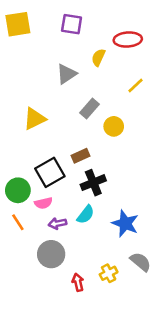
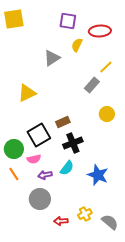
purple square: (72, 24) -> (68, 21), moved
gray rectangle: (89, 109) -> (92, 85), moved
yellow circle: (114, 126) -> (107, 114), moved
gray semicircle: (141, 262) -> (110, 222), moved
red arrow: (78, 282) -> (61, 221), turned -80

